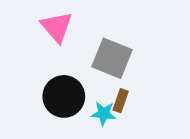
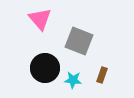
brown rectangle: (121, 101) -> (102, 75), moved

